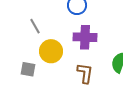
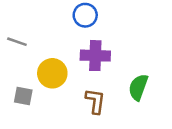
gray line: (35, 26) -> (17, 42), moved, turned -42

